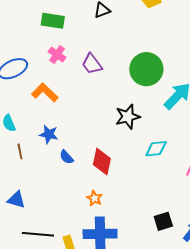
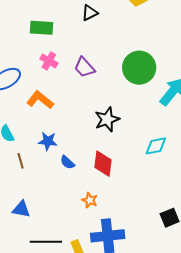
black star: (128, 117) -> (107, 119), moved
orange star: (94, 198) -> (90, 200), moved

